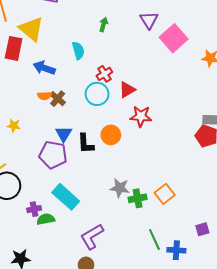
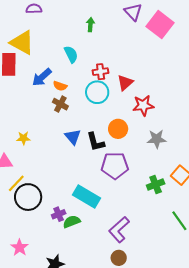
blue arrow: (44, 68) -> (42, 77), turned -50
red cross: (104, 74) -> (101, 72), turned 35
orange semicircle: (44, 96) -> (60, 86), moved, turned 32
purple pentagon: (53, 155) -> (115, 166), moved
gray star: (120, 188) -> (157, 139), moved

